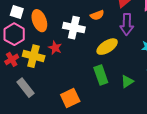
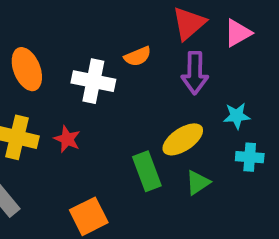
yellow ellipse: (107, 47) -> (183, 139), moved
red star: (55, 48) -> (67, 139), moved

